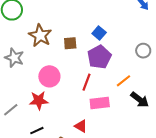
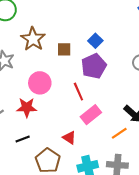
orange line: (124, 81) -> (119, 133), moved
red line: (87, 82) -> (78, 92), turned -48
pink rectangle: (100, 103) -> (91, 115), turned -36

